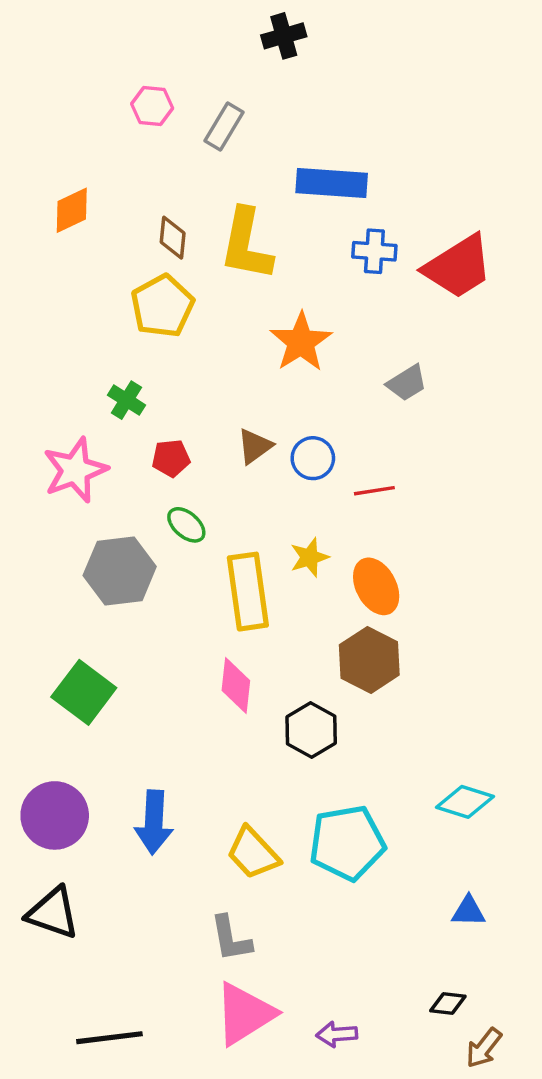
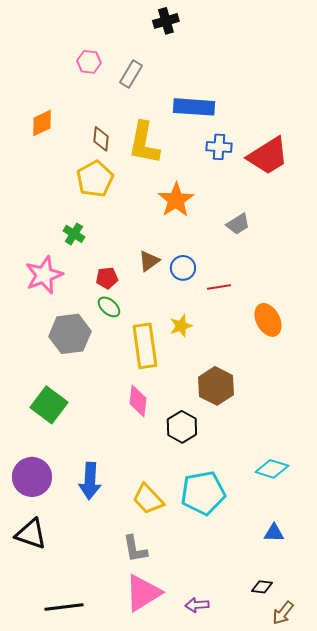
red pentagon: (171, 458) -> (107, 278), moved
orange ellipse: (376, 586) -> (268, 320), moved

